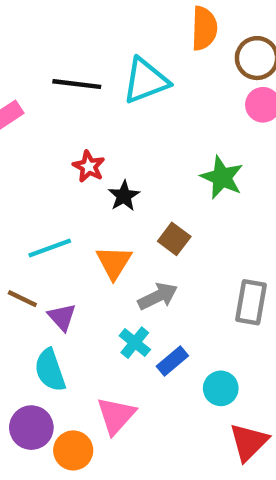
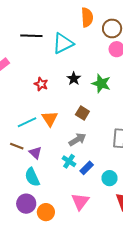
black line: (77, 84) -> (31, 36), moved
black star: (124, 196) -> (74, 79), moved
orange triangle: (114, 262) -> (50, 119), moved
pink triangle: (116, 416) -> (80, 201), moved

